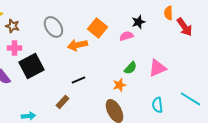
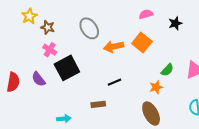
orange square: (97, 28) -> (142, 43), moved
pink semicircle: (126, 36) -> (146, 14), moved
pink cross: (14, 48) -> (50, 50), turned 32
brown rectangle: (62, 102) -> (98, 104), turned 40

